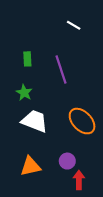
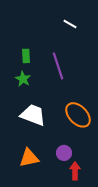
green star: (24, 93) -> (23, 79), moved

